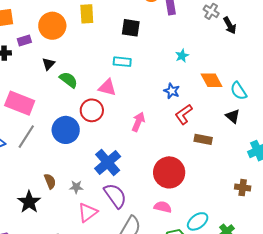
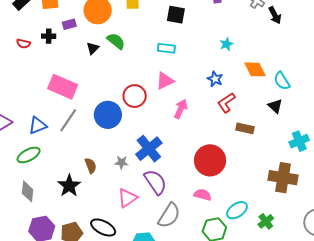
green semicircle: (68, 80) -> (116, 41), moved
pink triangle: (107, 87) -> (165, 81), moved, turned -42
gray star: (76, 187) -> (121, 162), moved
brown cross: (243, 188) -> (283, 178), size x1.8

